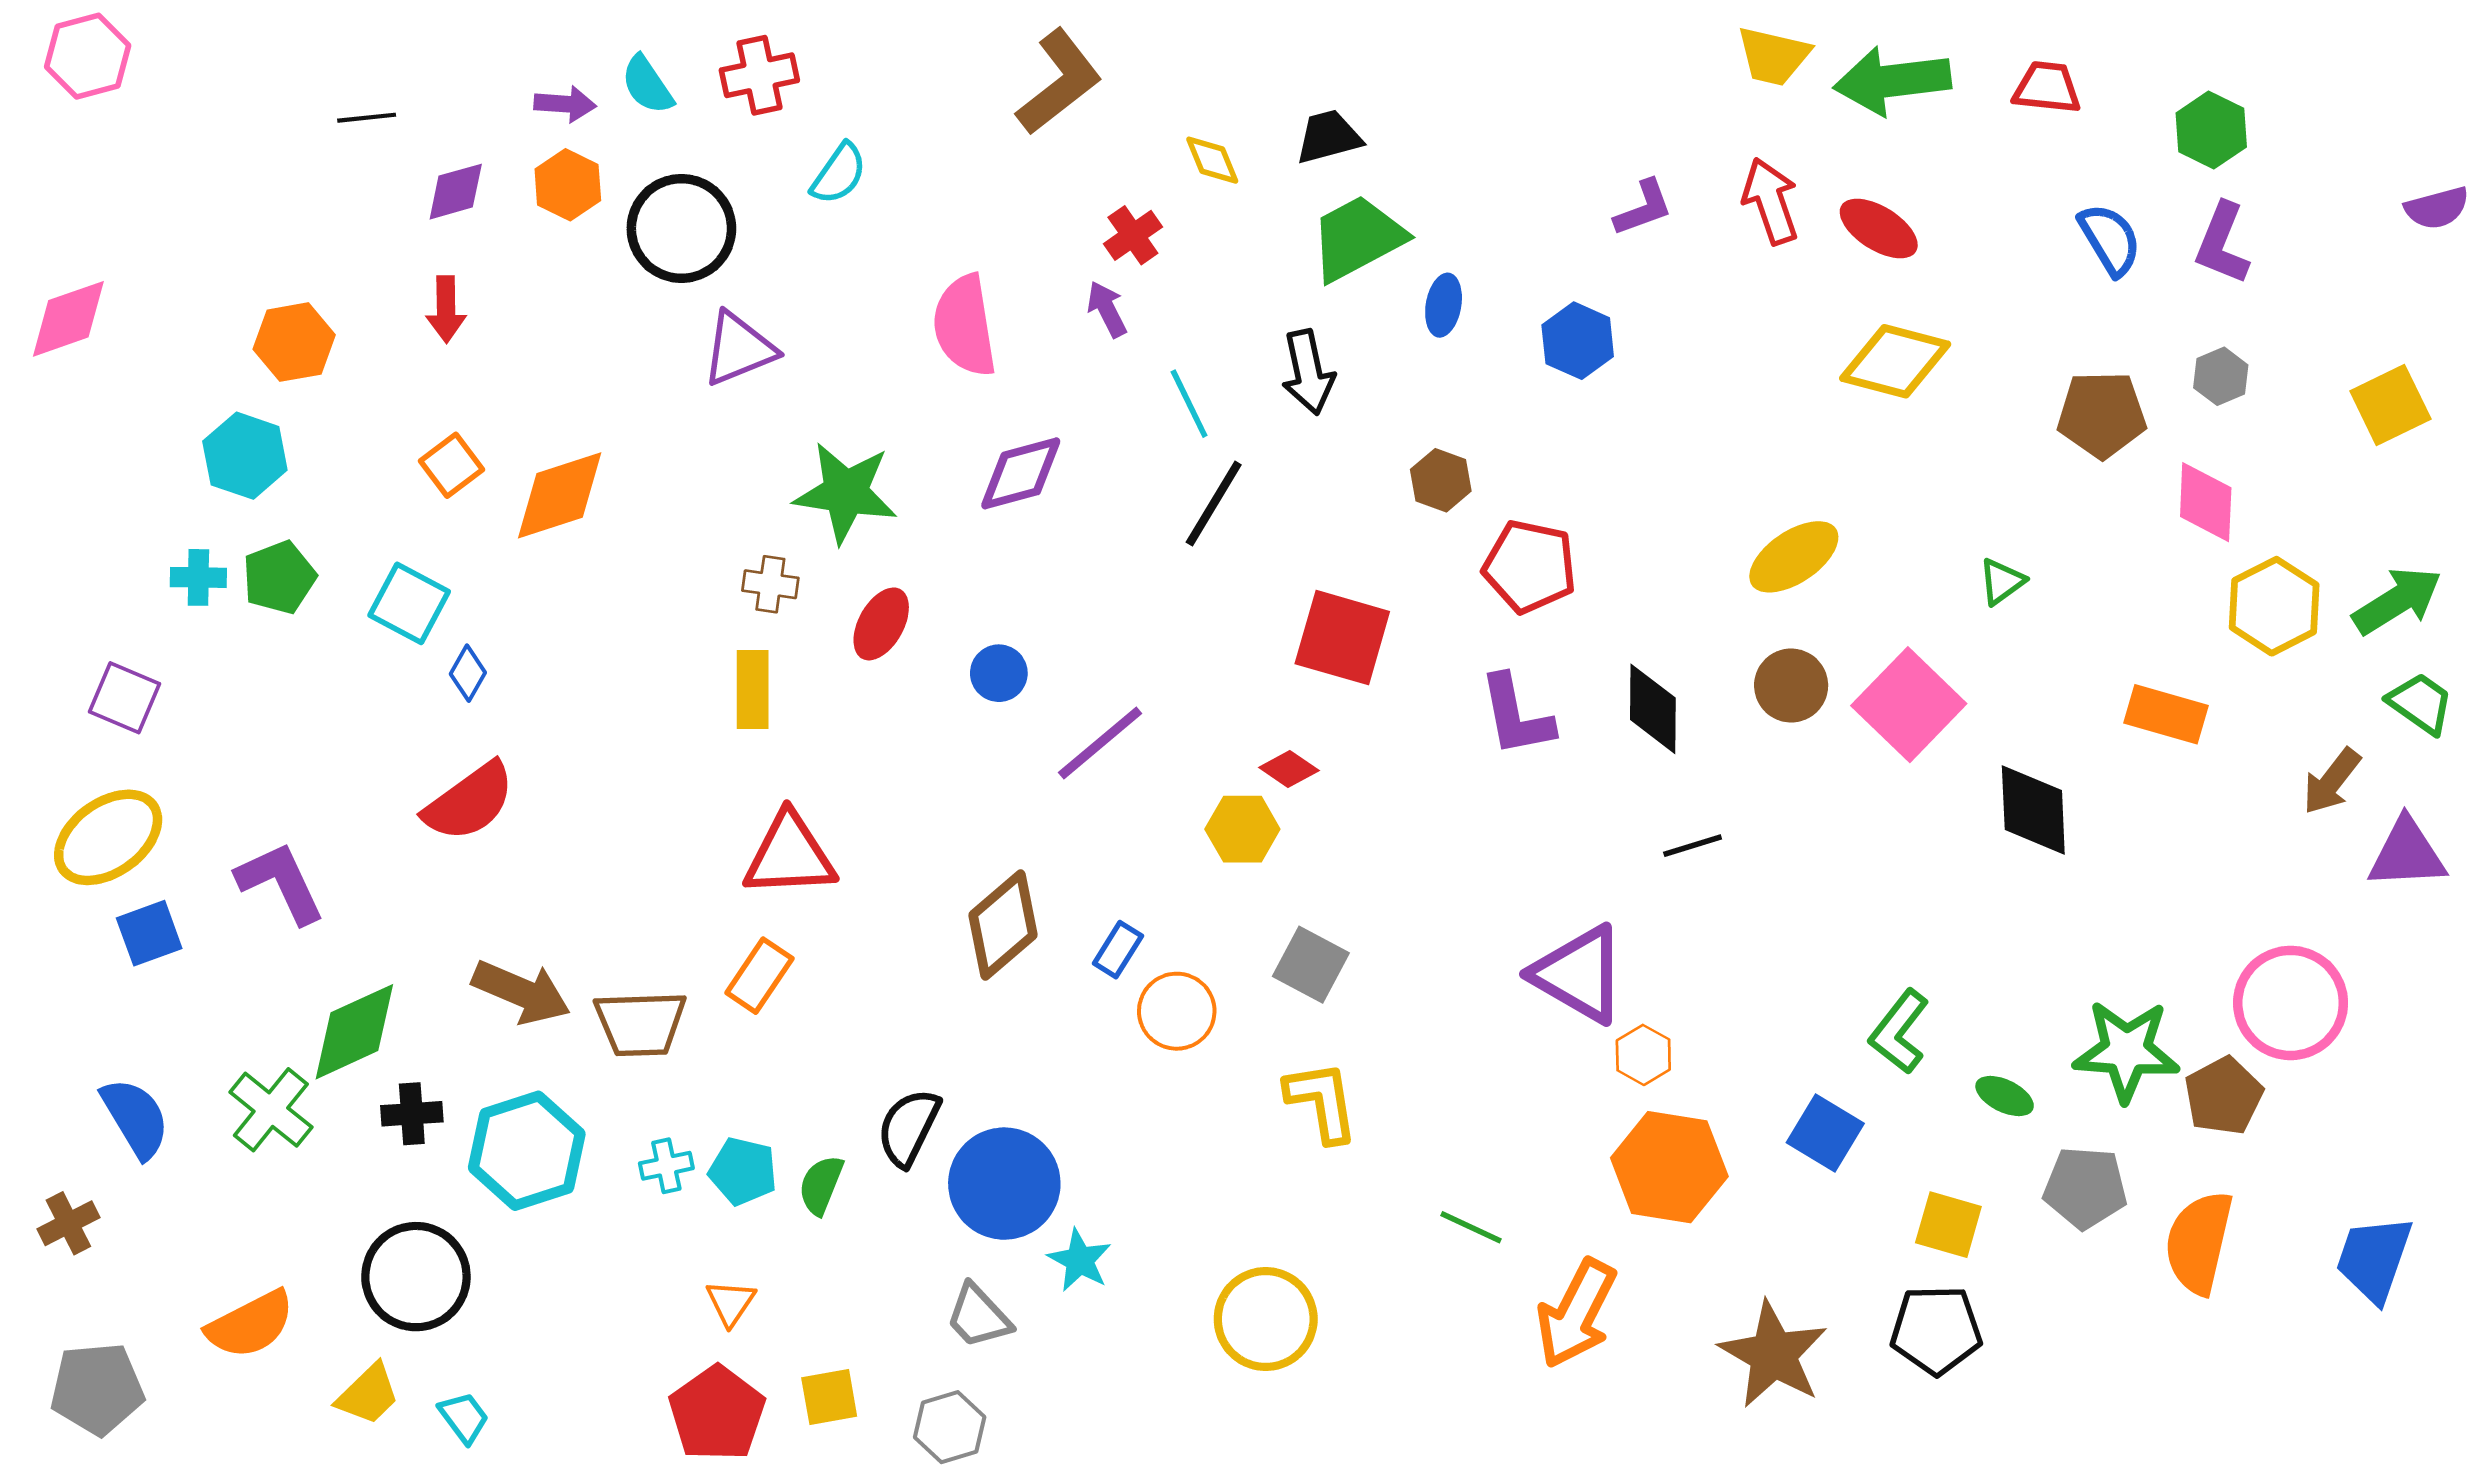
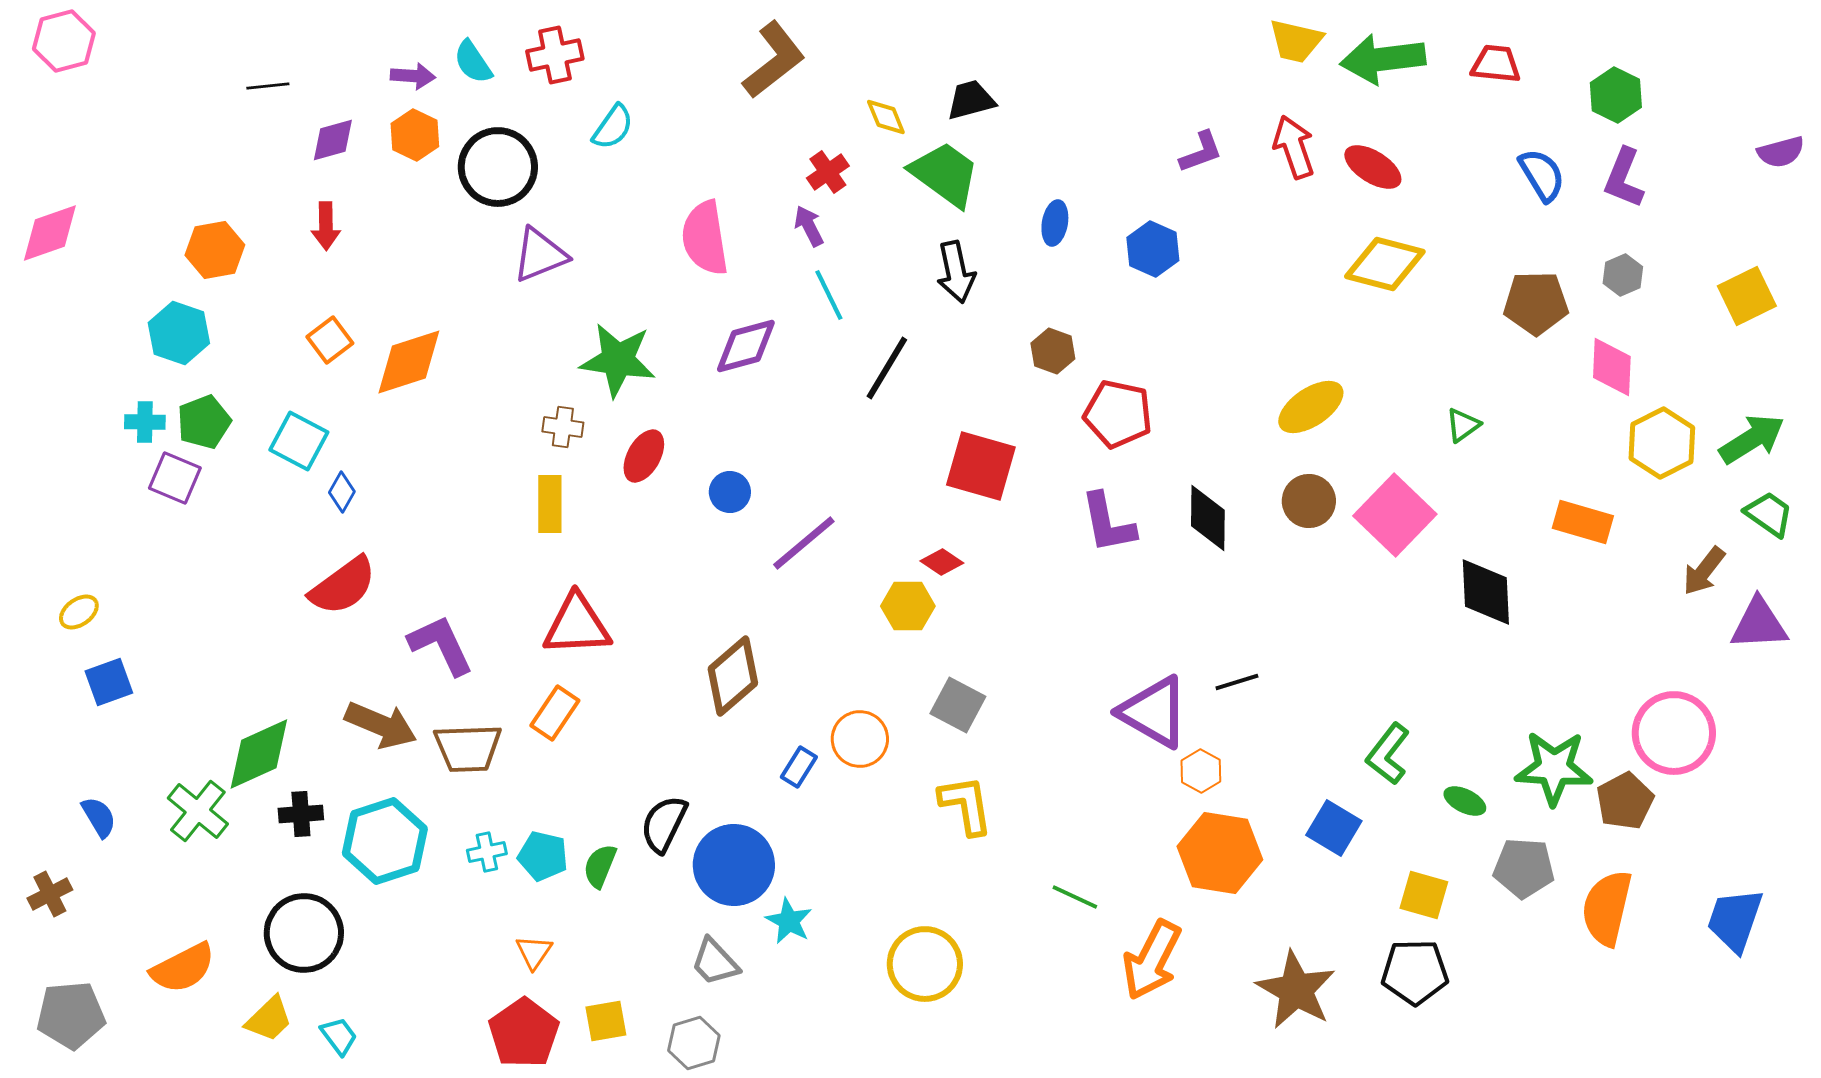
green trapezoid: (1357, 238) -> (945, 174), moved, turned 64
cyan line: (1189, 404) -> (829, 295), moved
purple square: (125, 698) -> (175, 478), moved
yellow ellipse: (108, 837) -> (79, 612), size x0.5
black line: (1693, 846) -> (1237, 682), moved
purple L-shape: (281, 883) -> (441, 645), moved
blue rectangle: (1118, 950) -> (799, 767), moved
blue semicircle: (135, 1118) -> (99, 817), size x0.7

